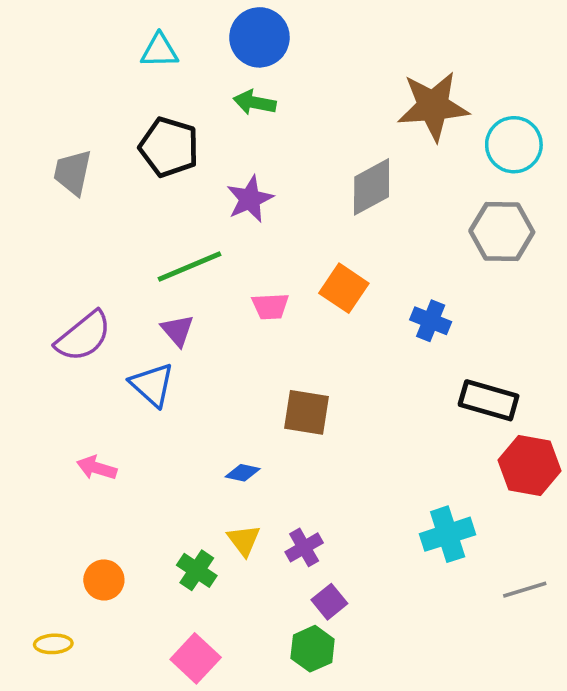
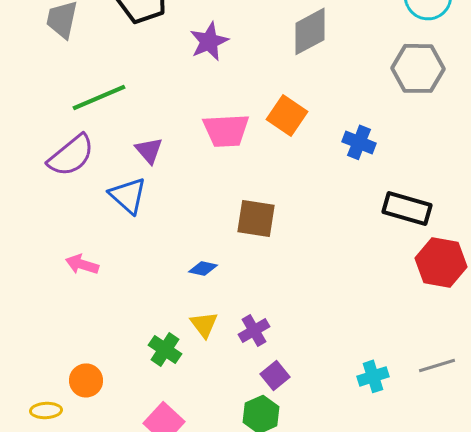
green line: (190, 266) -> (99, 97), moved
pink trapezoid: (270, 306) -> (226, 130), size x1.5
cyan cross: (448, 534) -> (373, 376), moved, size x0.7
orange circle: (104, 580) -> (86, 380), moved

